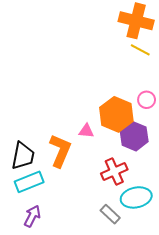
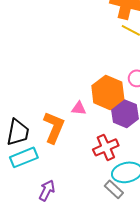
gray rectangle: (110, 214) -> (114, 189), moved
purple arrow: (32, 216) -> (47, 190), moved

